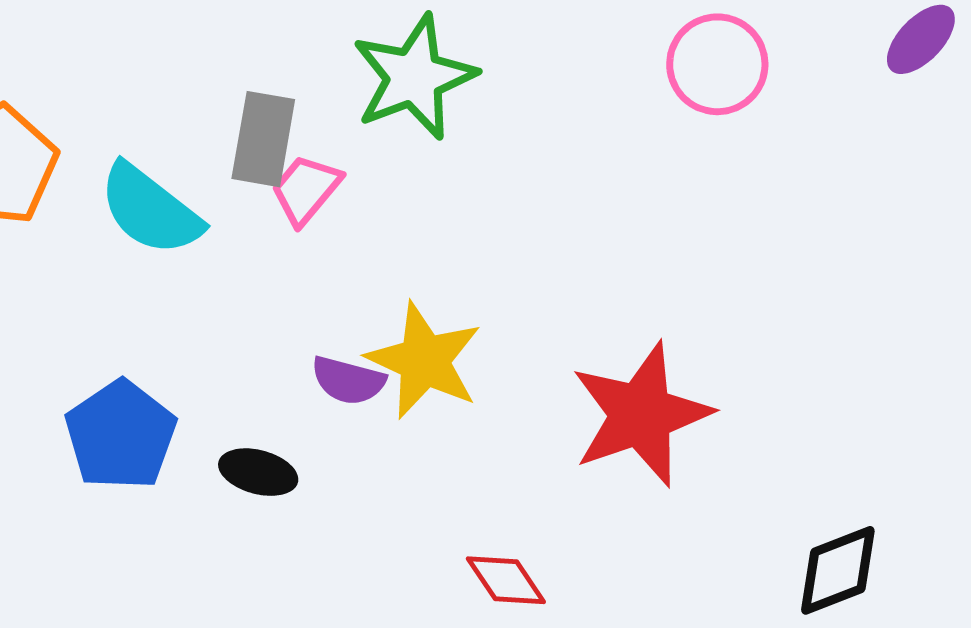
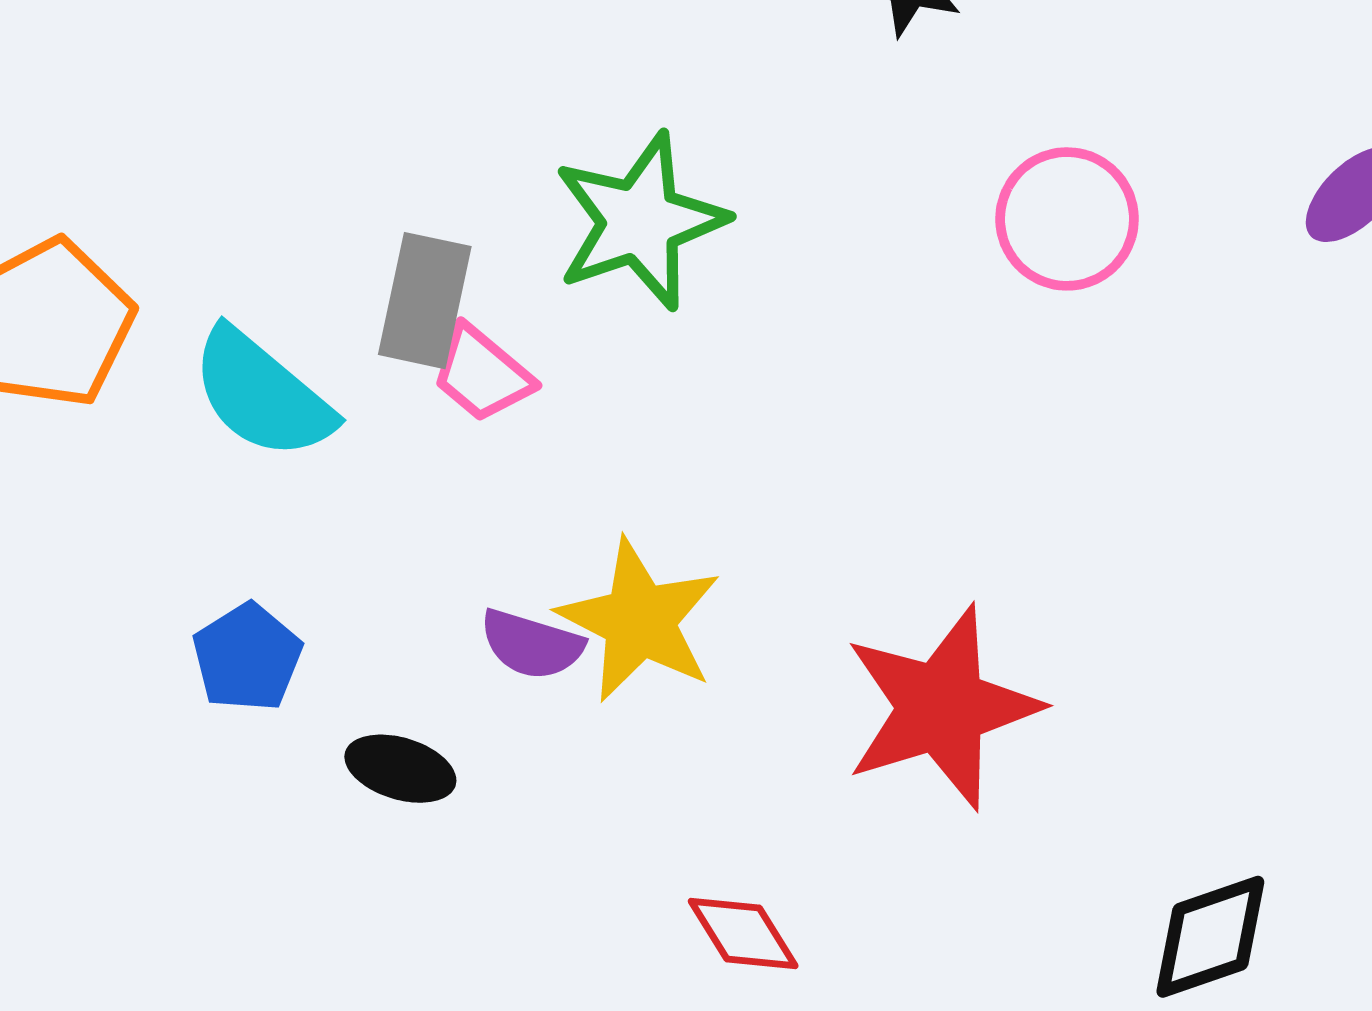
pink trapezoid: (306, 190) -> (482, 374), turned -92
blue pentagon: (121, 435) -> (247, 657), moved, size x0.7

